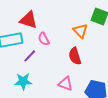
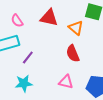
red triangle: (29, 20) -> (49, 18), moved
pink semicircle: (44, 39) -> (17, 21), moved

